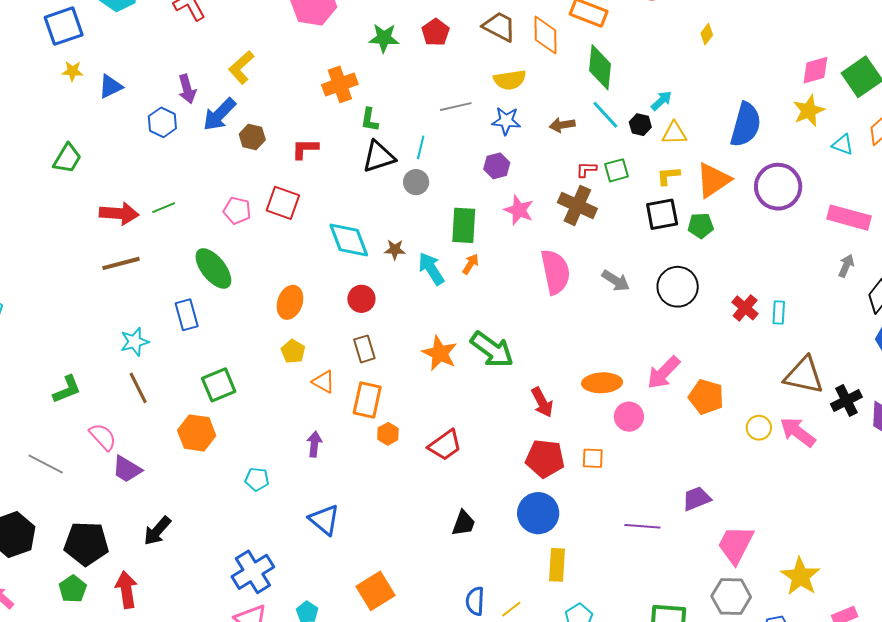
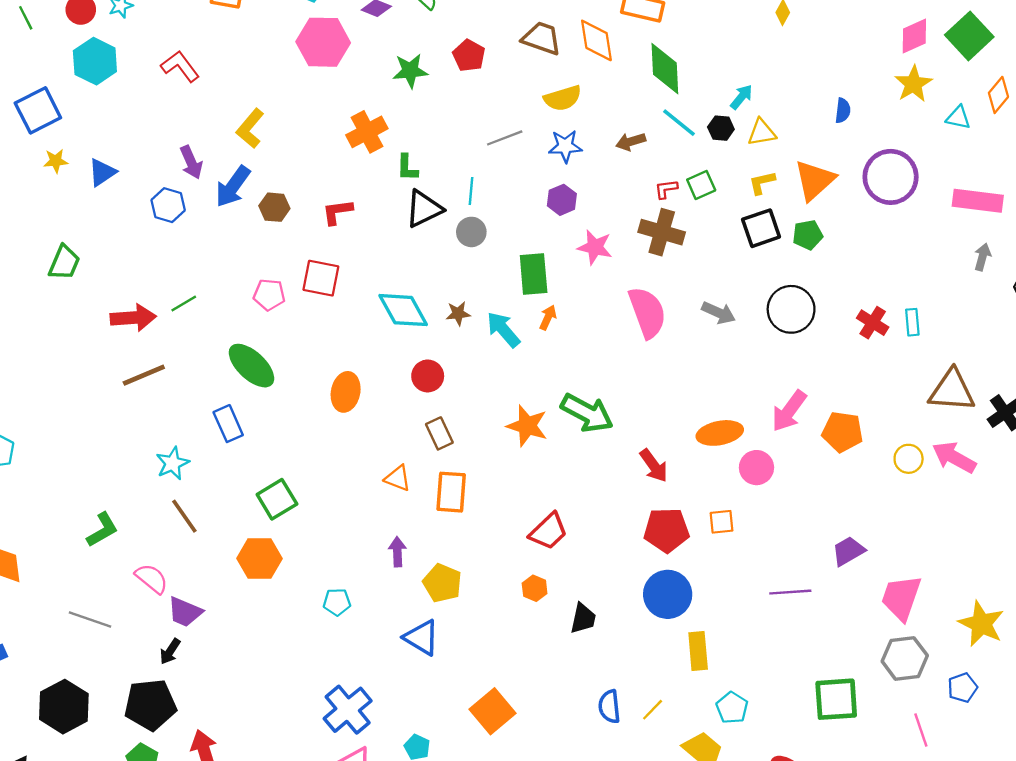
blue semicircle: (746, 125) -> (843, 111), size x0.5
yellow pentagon: (293, 351) -> (442, 583), moved, size x1.4
orange hexagon: (388, 434) -> (535, 588), moved
black arrow: (157, 531) -> (170, 651), moved, size x0.7

